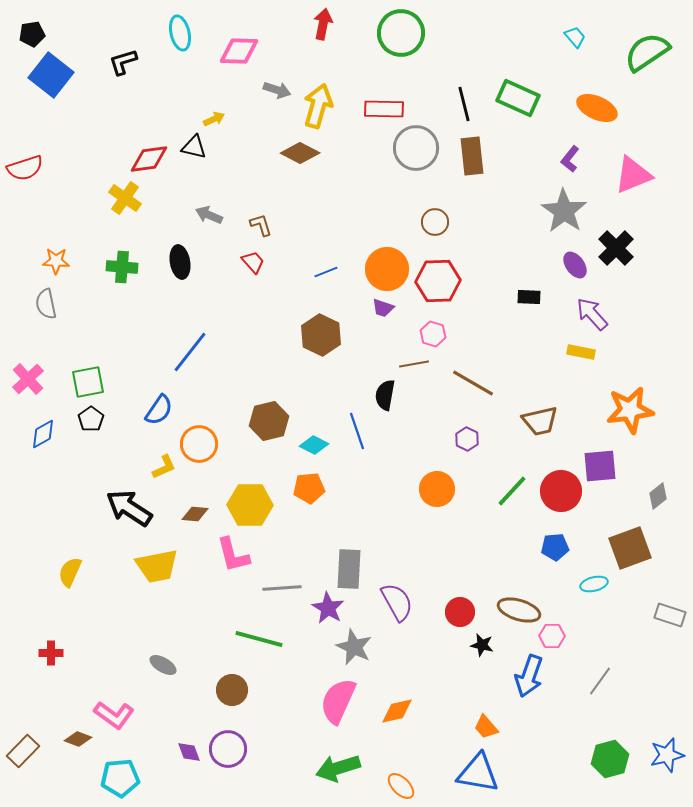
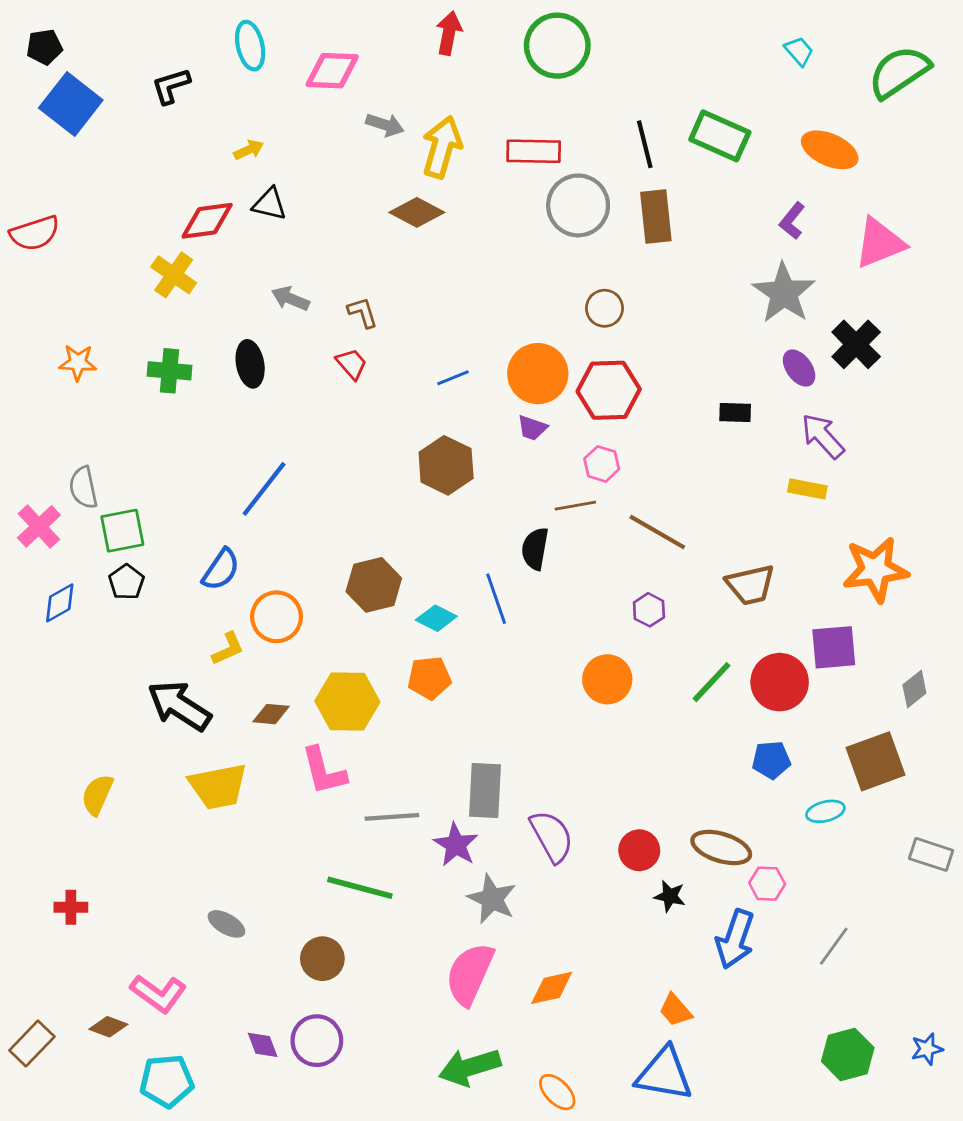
yellow arrow: (214, 119) -> (249, 150), moved
gray semicircle: (46, 304) -> (83, 488), moved
blue star: (667, 755) -> (927, 1049), size x0.7

